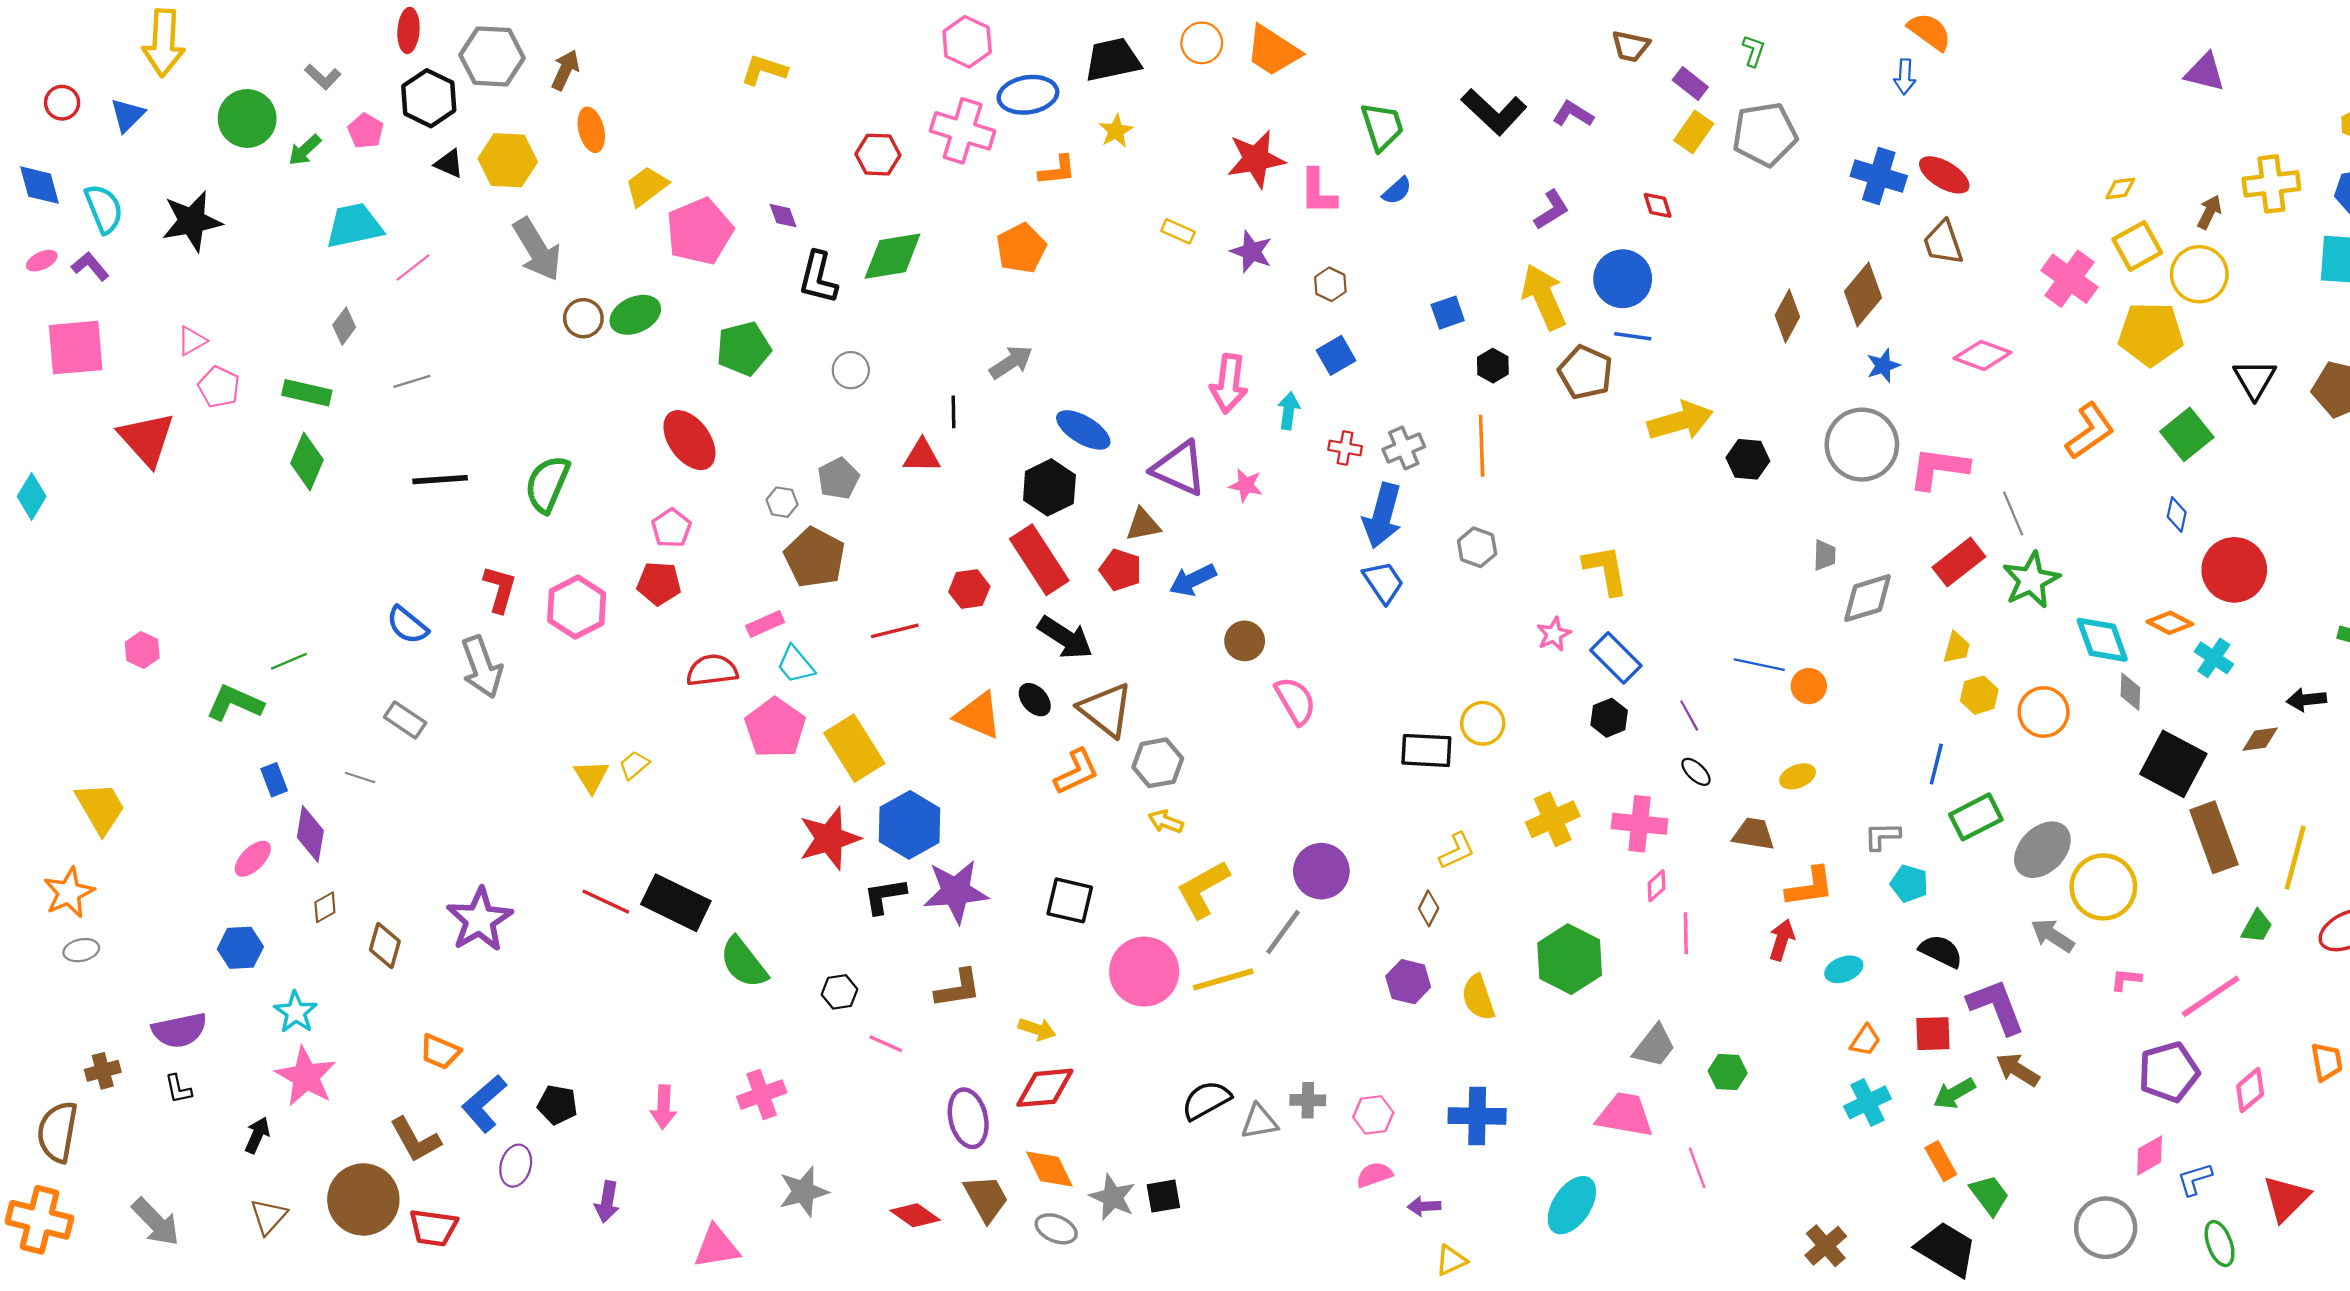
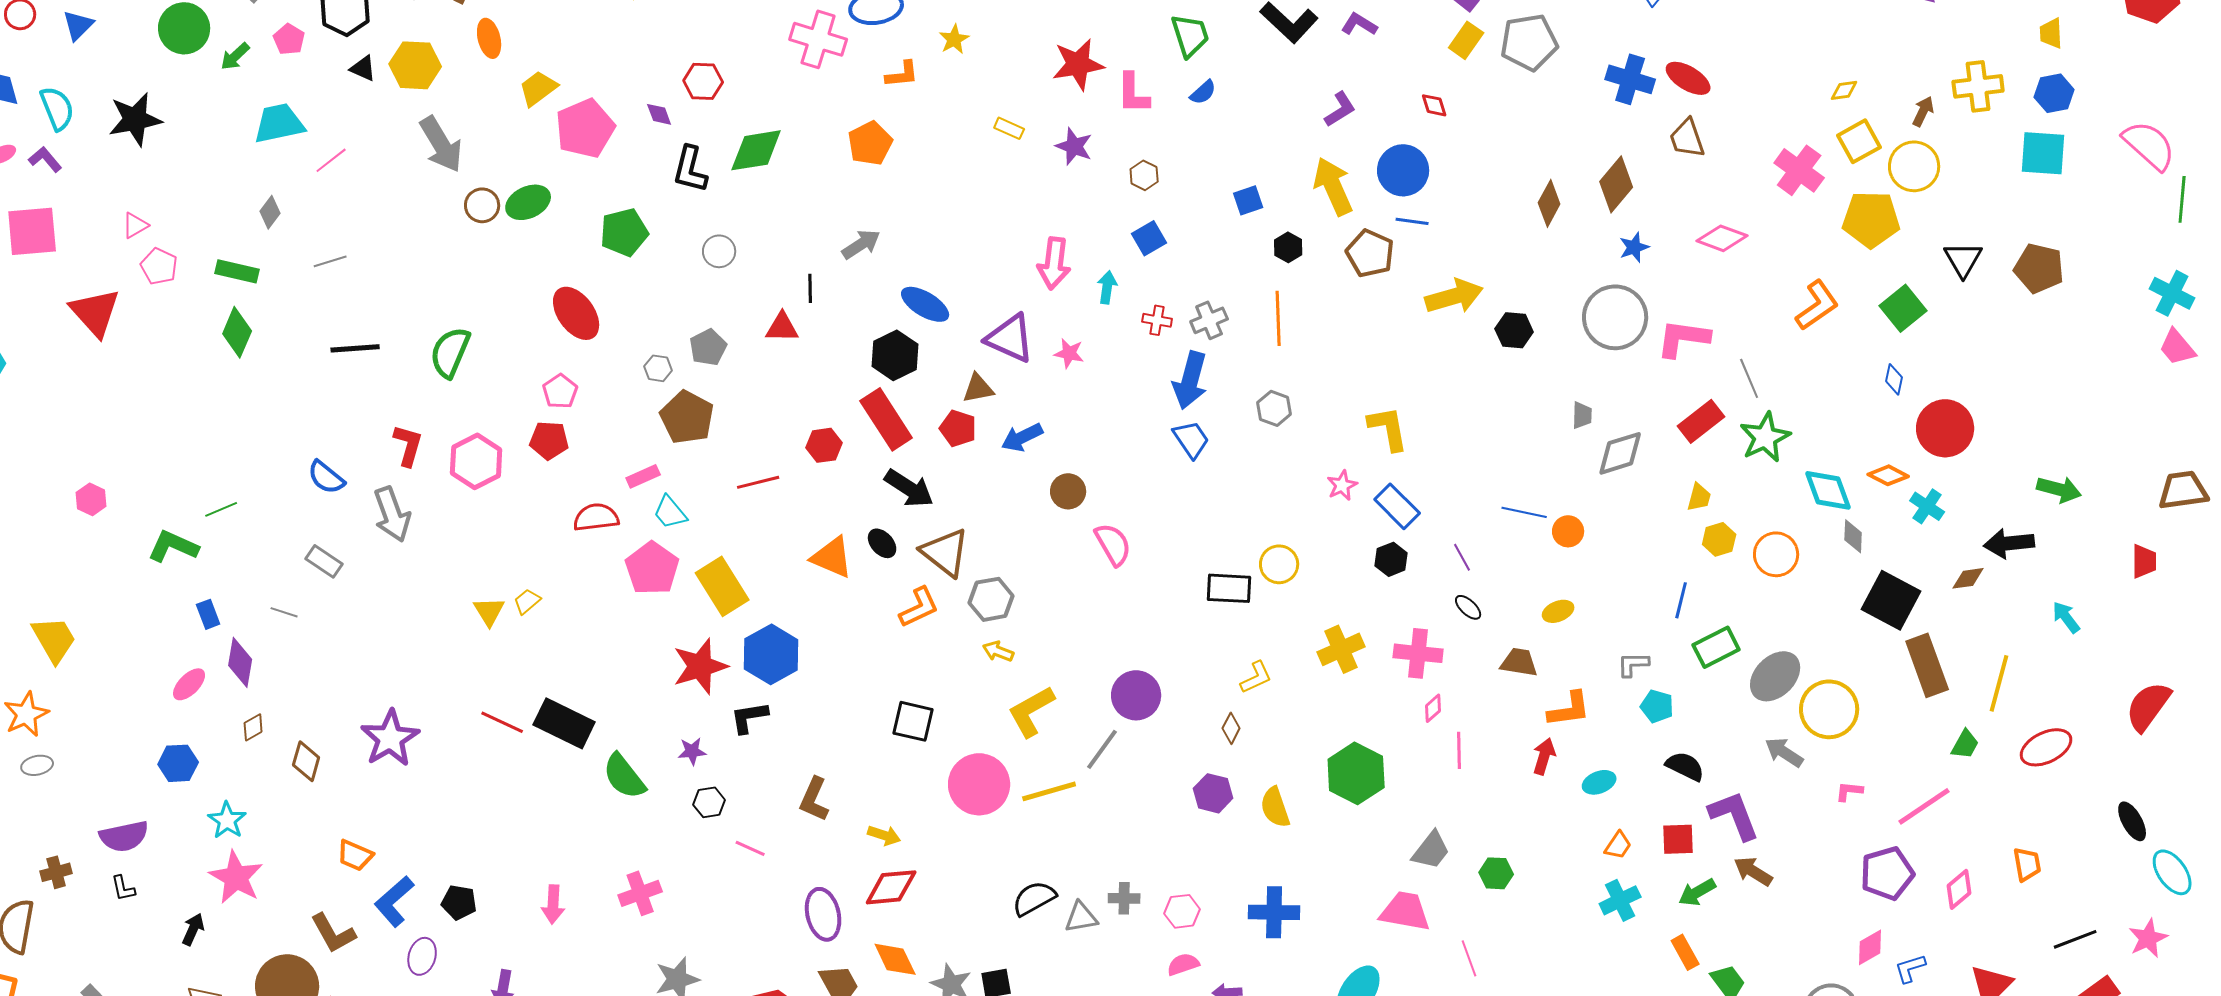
red hexagon: (878, 155) -> (703, 81), moved
black arrow: (2306, 700) -> (2009, 543), size x1.4
purple star: (956, 891) -> (692, 751), moved, size x0.5
brown L-shape: (958, 988) -> (814, 799), turned 123

